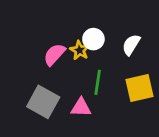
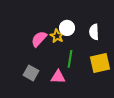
white semicircle: (131, 45) -> (94, 32), turned -35
gray square: (43, 102) -> (31, 73), size x0.7

